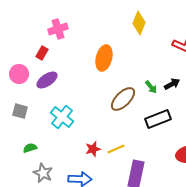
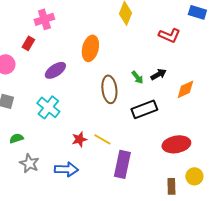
purple ellipse: (47, 80) -> (55, 70), moved
brown ellipse: (123, 99) -> (109, 89), turned -52
yellow line: (116, 149) -> (102, 139), turned 54

